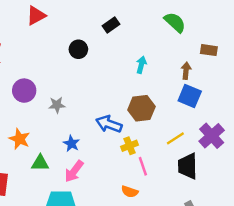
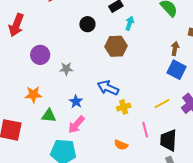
cyan arrow: (141, 65) -> (130, 23), moved
brown hexagon: (141, 108) -> (116, 46), moved
orange star: (20, 139) -> (33, 94), turned -30
pink line: (143, 166) -> (145, 130), moved
black trapezoid: (188, 166) -> (168, 140), moved

